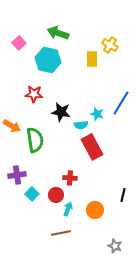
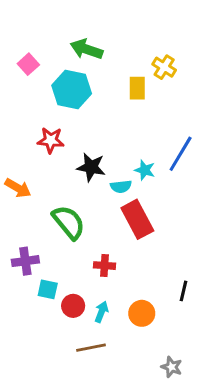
green semicircle: (35, 140) -> (69, 222), moved, turned -30
cyan square: (32, 194) -> (48, 289), turned -32
red circle: (56, 195) -> (73, 306), moved

